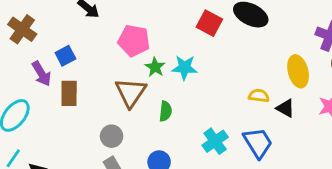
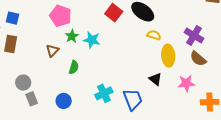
blue square: (65, 56) -> (12, 18), turned 32
brown triangle: (131, 92) -> (52, 51), size x0.6
yellow semicircle: (259, 96) -> (154, 35), moved
gray circle: (112, 136) -> (23, 83), moved

